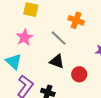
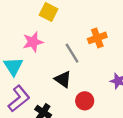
orange cross: (76, 20) -> (97, 38), turned 35

